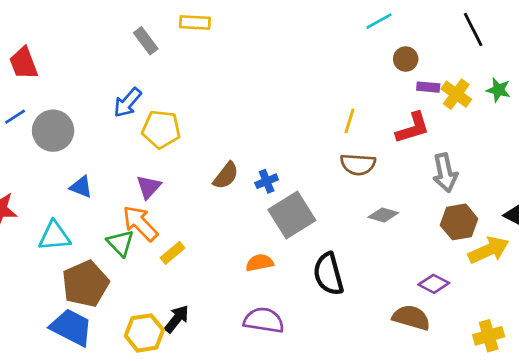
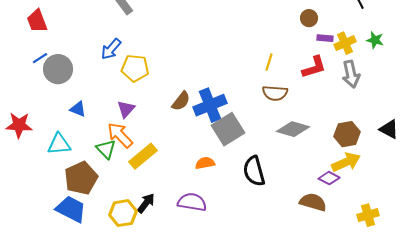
yellow cross: (456, 94) -> (345, 43), turned 30
blue line: (15, 117) -> (40, 58), moved
gray arrow: (445, 173) -> (351, 74), moved
blue cross: (267, 181) -> (210, 105), size x2.0
gray diamond: (383, 215) -> (293, 129), size x1.5
yellow arrow: (489, 250) -> (346, 162), moved
yellow rectangle: (172, 253) -> (143, 156), size x1.6
purple semicircle: (264, 320) -> (192, 202), moved

